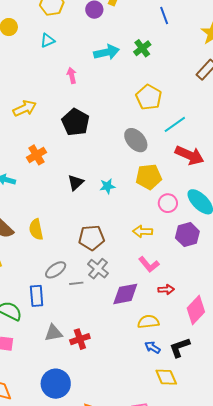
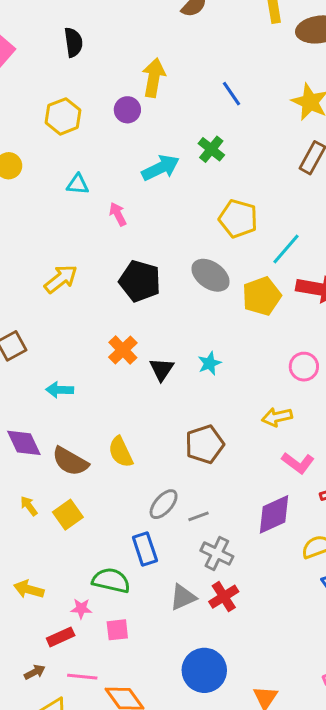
cyan triangle: (48, 40) -> (78, 184), moved, turned 42
gray ellipse: (136, 140) -> (210, 275), moved
orange cross: (36, 155) -> (123, 350), moved
yellow pentagon: (149, 177) -> (262, 296), moved
gray cross: (98, 269) -> (217, 553), moved

